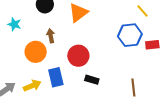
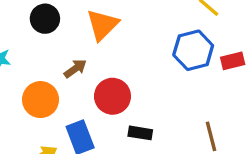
brown arrow: (51, 36) -> (75, 69), moved, turned 72

